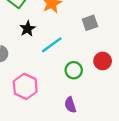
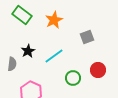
black star: (28, 29) -> (28, 51), moved

